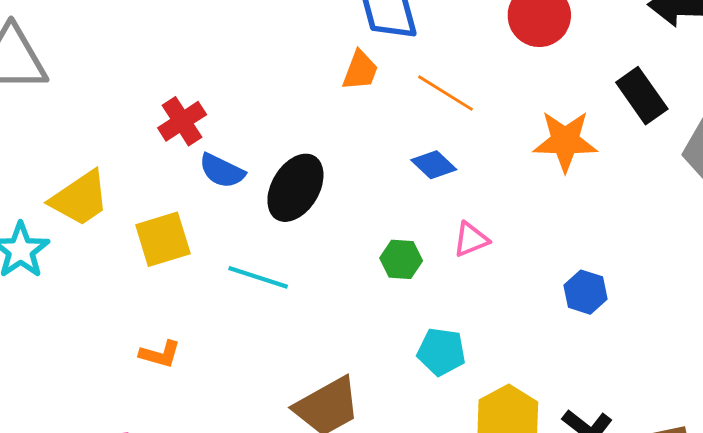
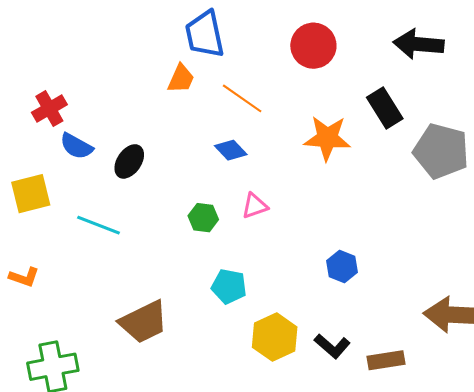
black ellipse: (295, 188) -> (129, 161), size x0.7
blue hexagon: (585, 292) -> (342, 266), moved

